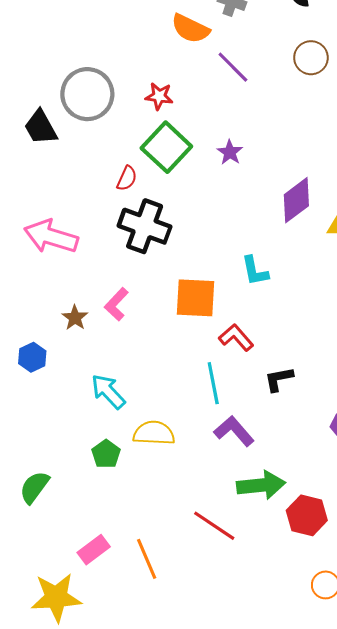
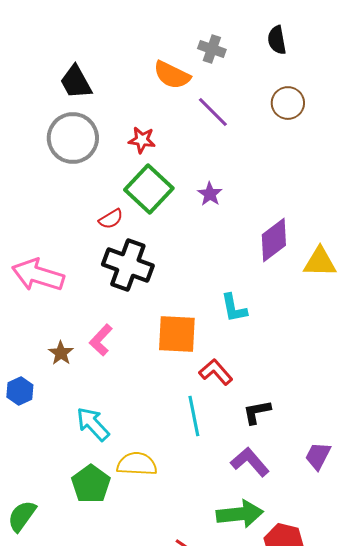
black trapezoid: (41, 127) -> (76, 82), moved
red semicircle: (127, 178) -> (111, 219), turned 35
purple L-shape: (234, 431) -> (250, 462), moved
green pentagon: (106, 454) -> (91, 484), size x1.4

